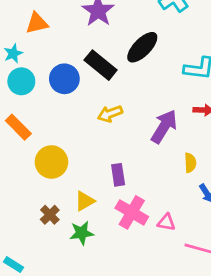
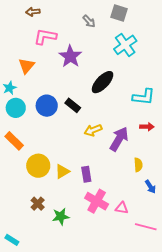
orange triangle: (37, 23) -> (26, 66), turned -36
black rectangle: (101, 65) -> (73, 105), moved, size x0.7
yellow arrow: (110, 114) -> (93, 130), moved
yellow triangle: (85, 201) -> (62, 171), moved

